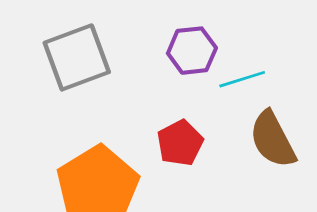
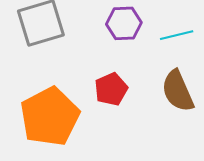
cyan line: (242, 79) -> (177, 35), moved

